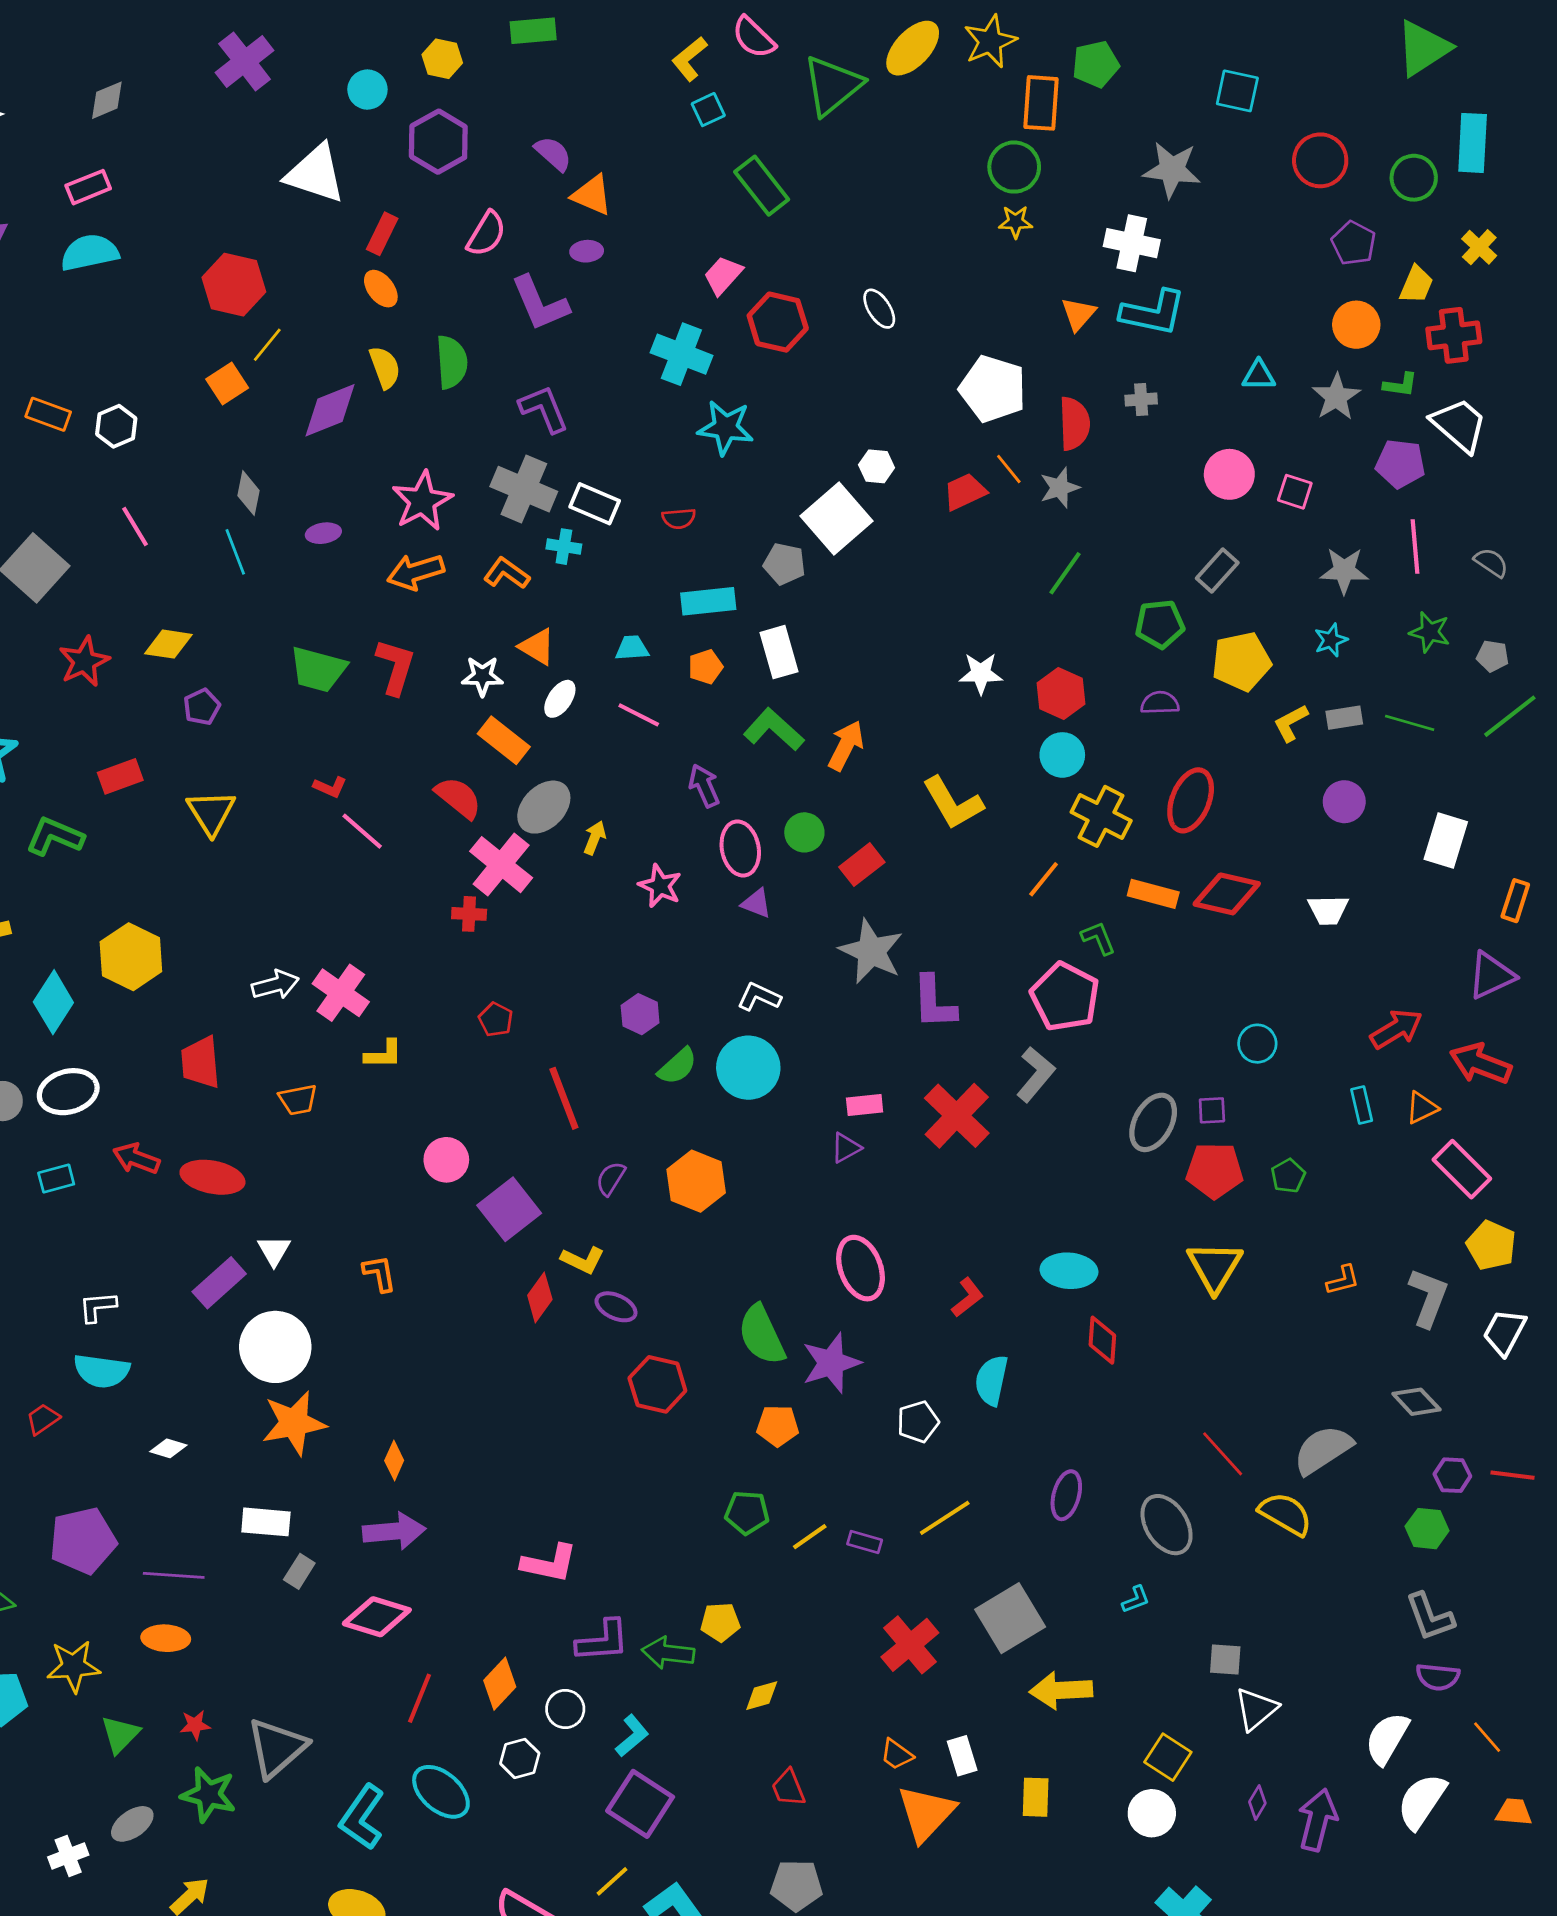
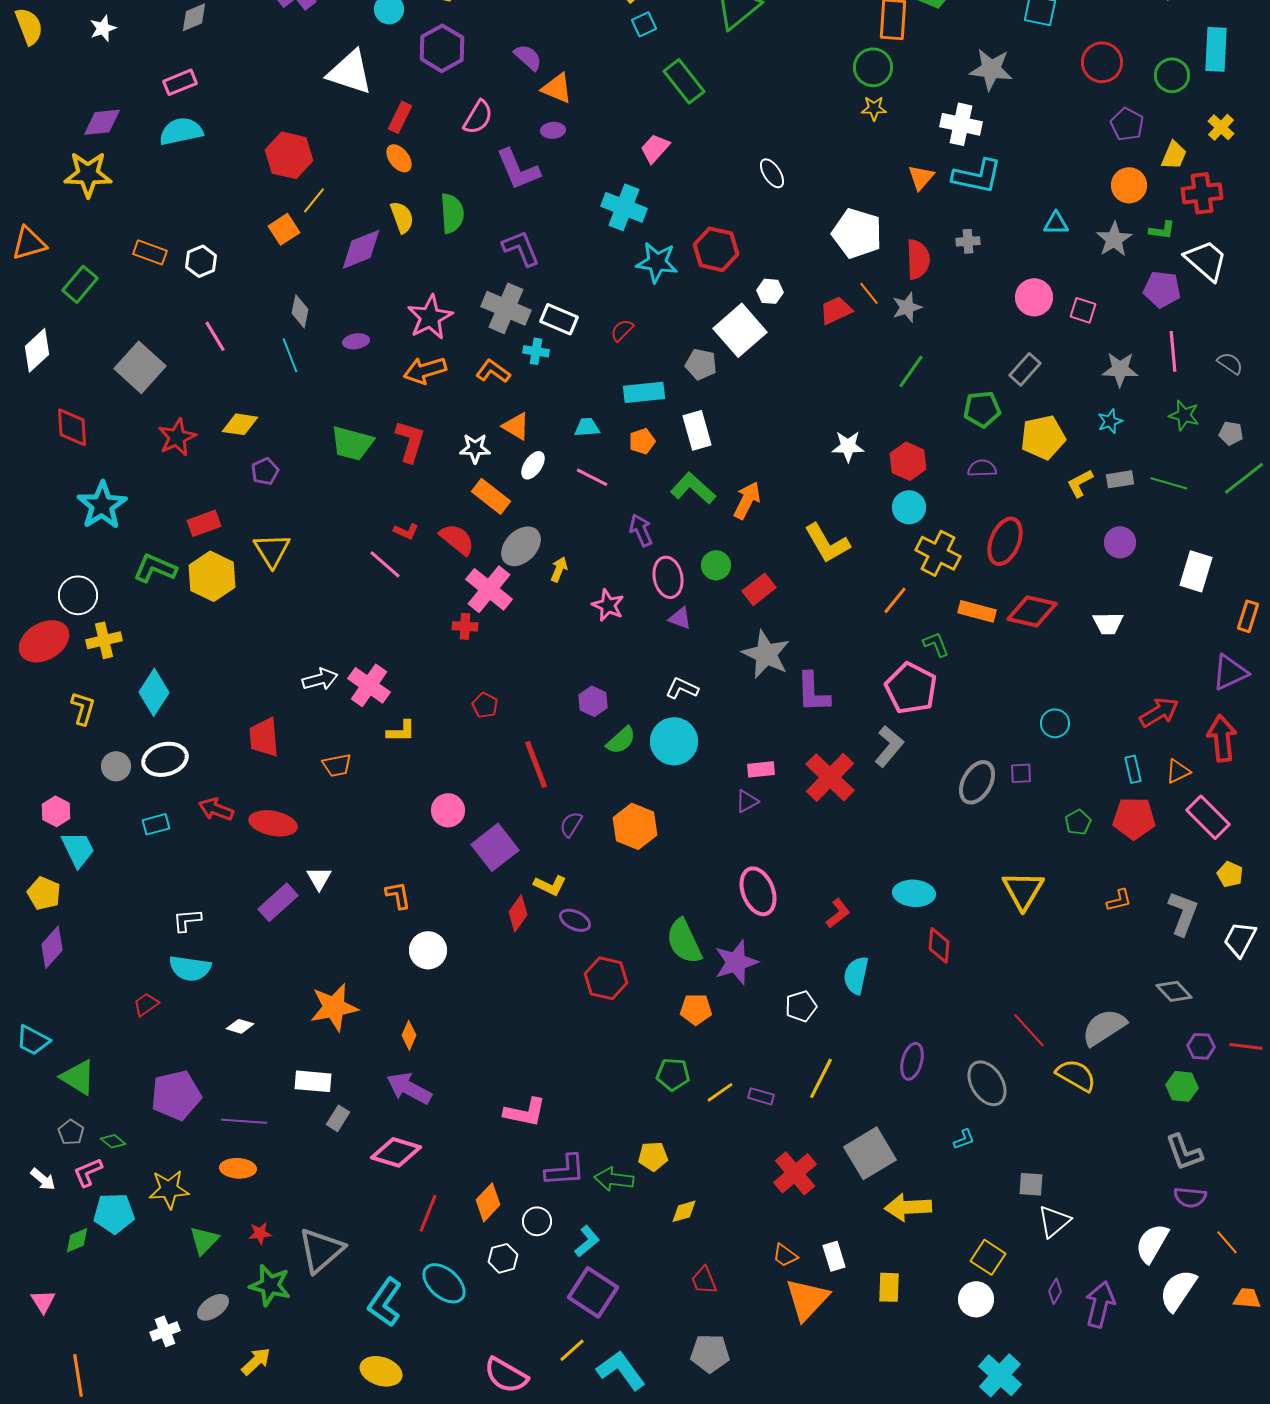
red hexagon: (778, 322) -> (716, 249), moved
red semicircle: (679, 518) -> (622, 330), turned 140
red L-shape: (330, 787) -> (406, 531), moved
yellow hexagon: (131, 957) -> (212, 576), moved
red arrow: (1481, 1064) -> (1222, 738), turned 63
red pentagon: (1215, 1171) -> (1134, 818), moved
yellow pentagon: (1491, 1245) -> (1230, 874), size x0.7
white circle: (275, 1347) -> (428, 950), moved, size x0.7
yellow line: (945, 1518) -> (821, 1078), turned -30
purple arrow: (394, 1531) -> (409, 1088), turned -147

